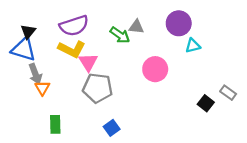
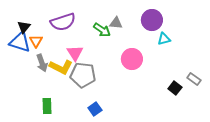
yellow L-shape: (72, 49) -> (61, 67), moved
gray arrow: (35, 74) -> (42, 63), moved
orange triangle: (42, 88) -> (36, 41), moved

